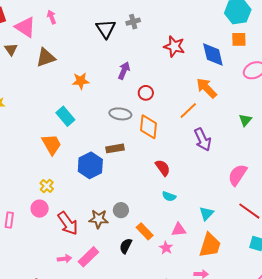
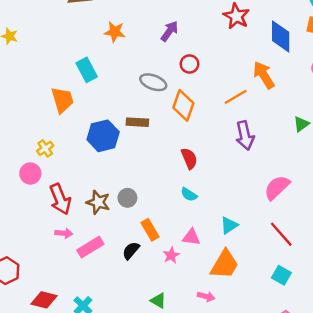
black semicircle: (126, 246) -> (131, 251), moved
pink rectangle: (88, 257) -> (90, 247), moved
pink arrow: (65, 259) -> (64, 233), moved

